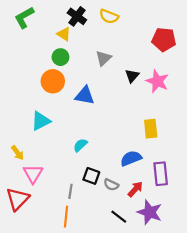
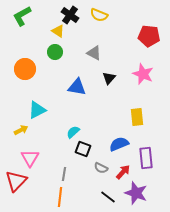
gray triangle: (103, 58) -> (94, 53), turned -49
black triangle: (132, 76) -> (109, 78), moved
orange circle: (53, 81) -> (25, 69), moved
yellow arrow: (18, 153) -> (21, 130), moved, turned -80
black square: (91, 176) -> (83, 149), moved

